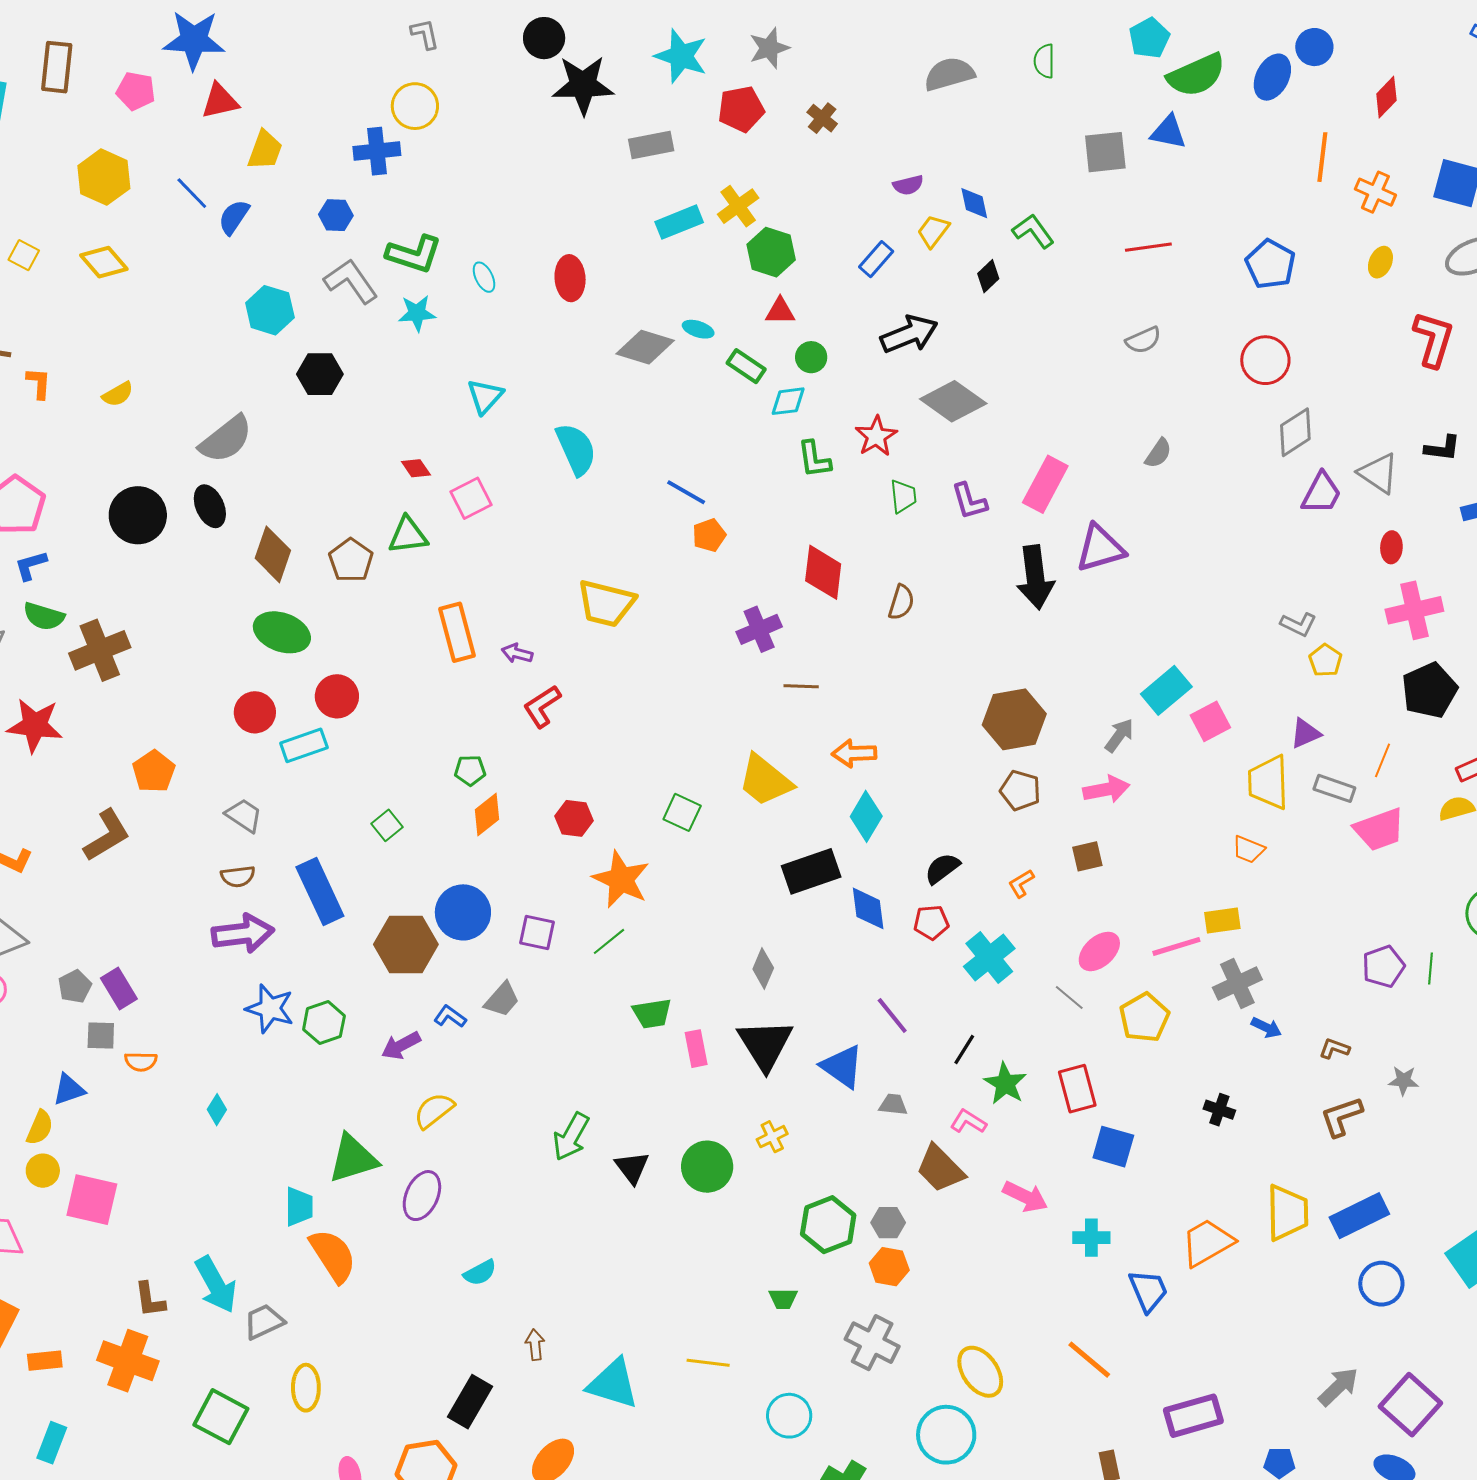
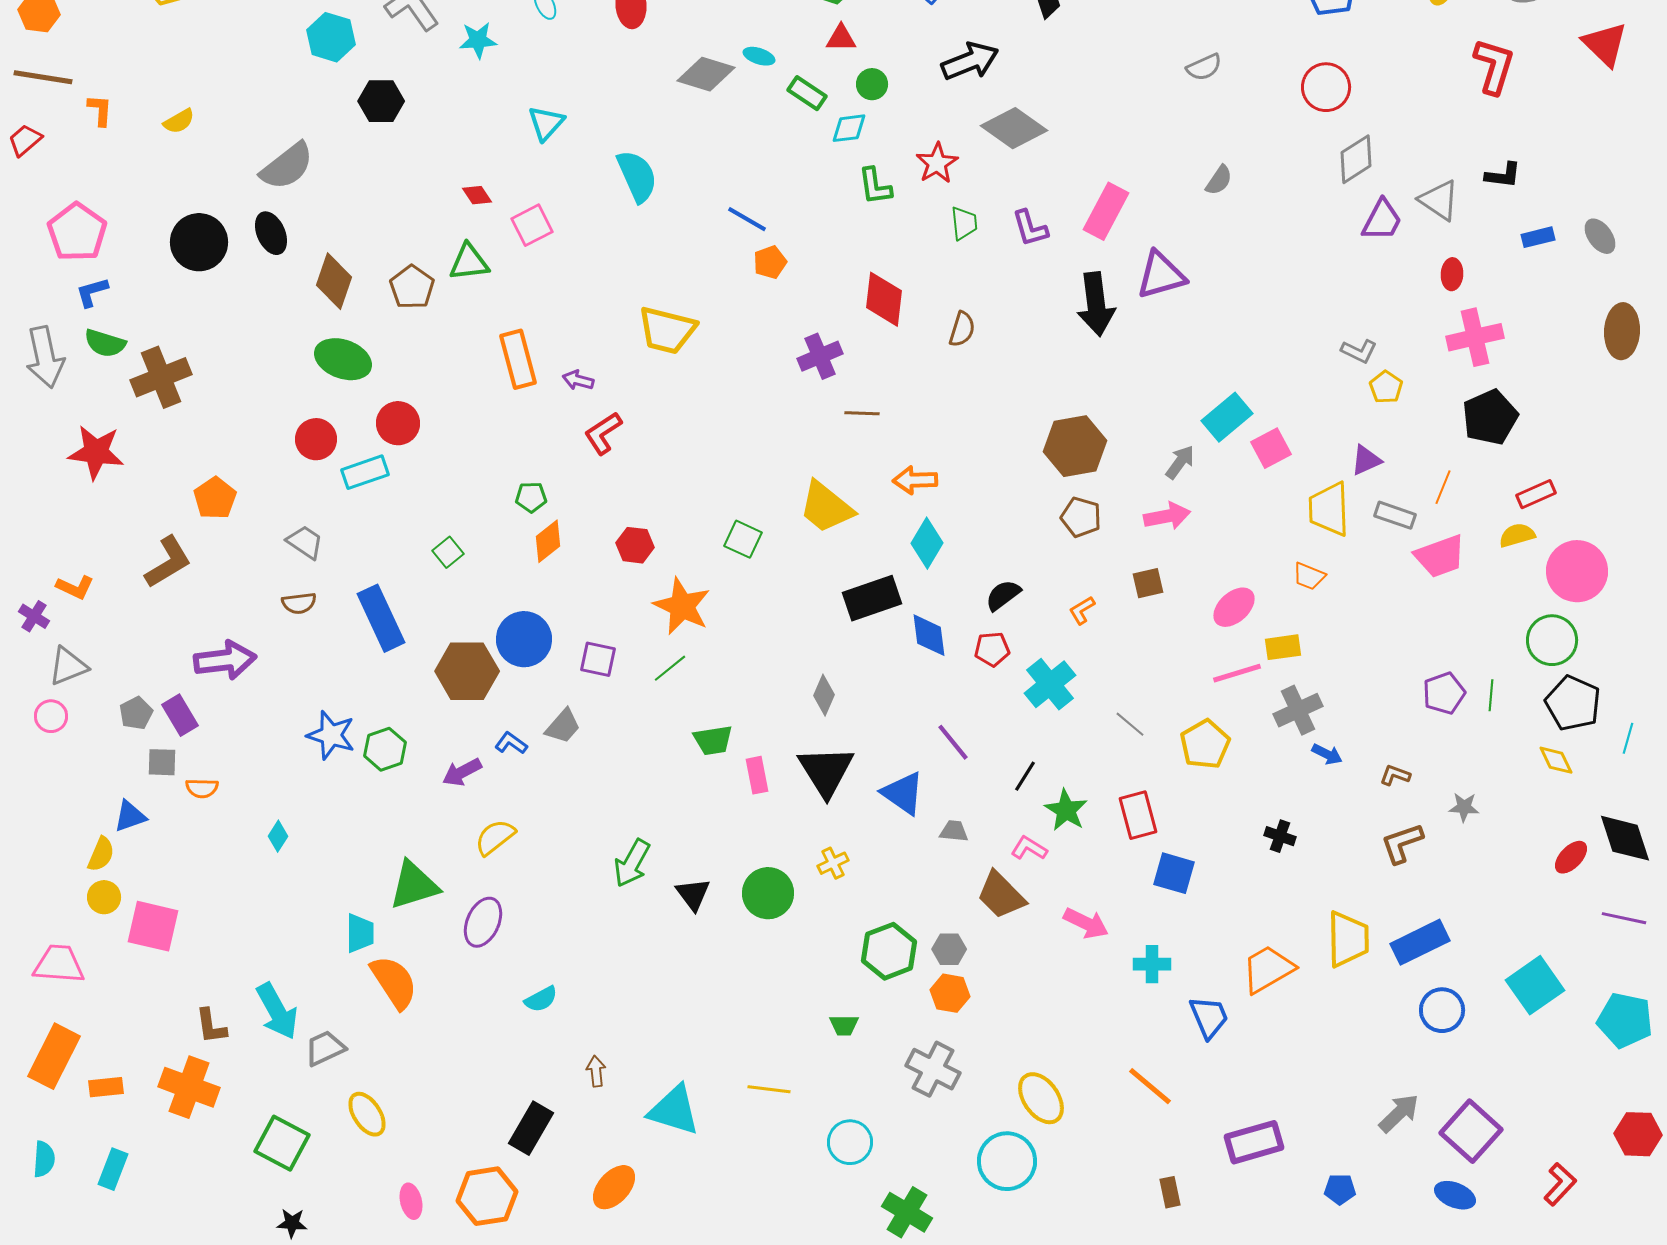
purple arrow: (243, 933) -> (225, 660), moved
pink ellipse: (1099, 951) -> (1234, 607), moved
yellow ellipse: (306, 1388) -> (367, 1114), turned -33

